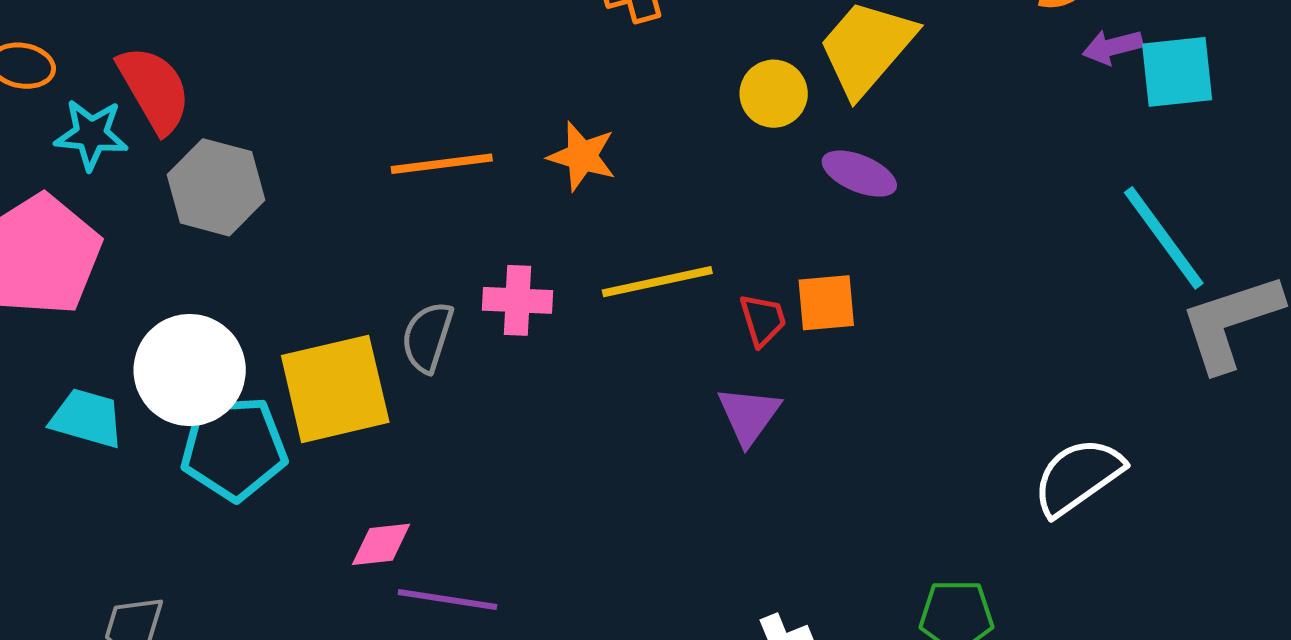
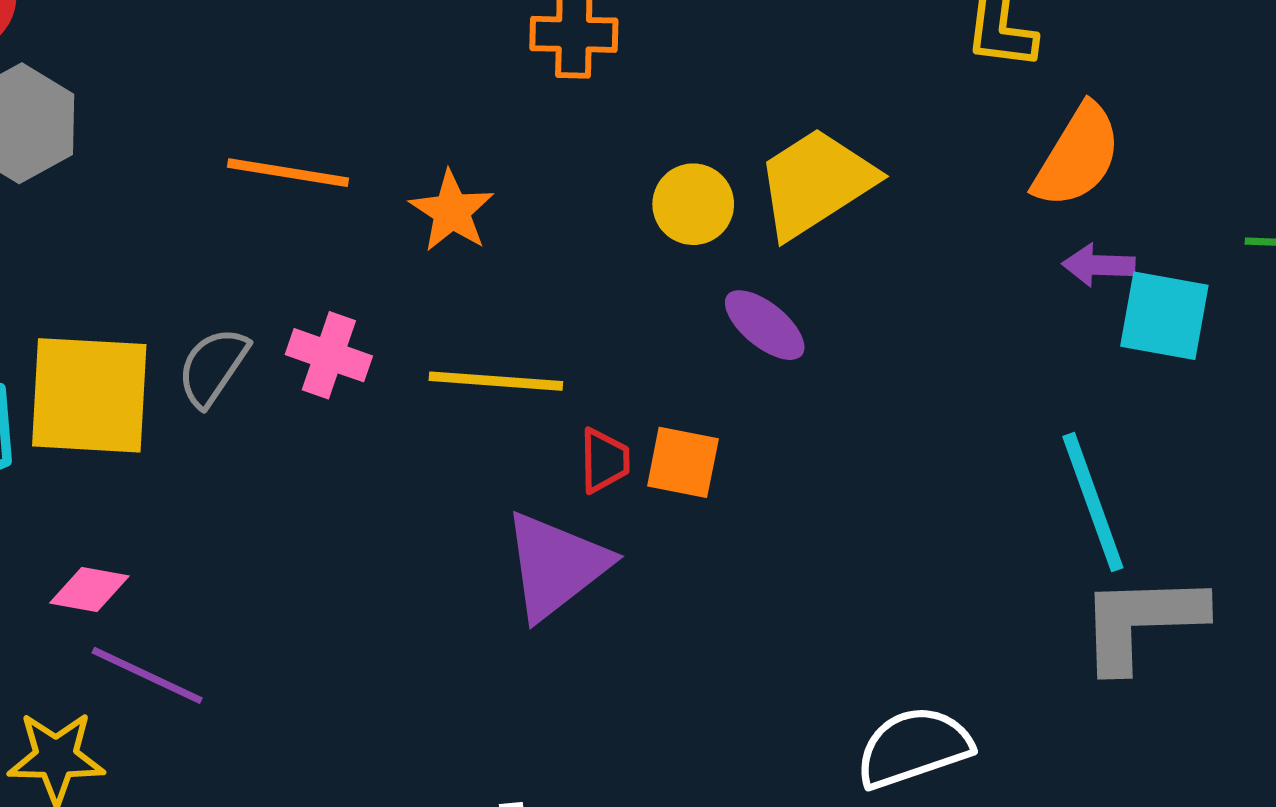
purple triangle: (749, 415) -> (556, 566), size x1.5

